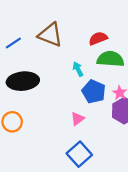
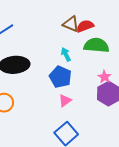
brown triangle: (50, 35) -> (71, 24), moved, size x0.7
blue pentagon: (94, 92) -> (60, 77), moved

